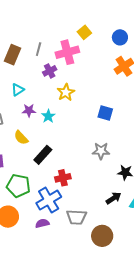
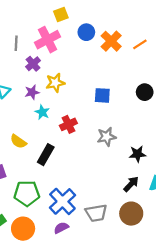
yellow square: (84, 32) -> (61, 14), turned 32
blue circle: (120, 37) -> (86, 32), moved
yellow star: (66, 92) -> (55, 83), turned 30
purple star: (29, 110) -> (32, 92), moved
red cross: (63, 178) -> (68, 124), moved
brown circle: (102, 236) -> (131, 214), moved

